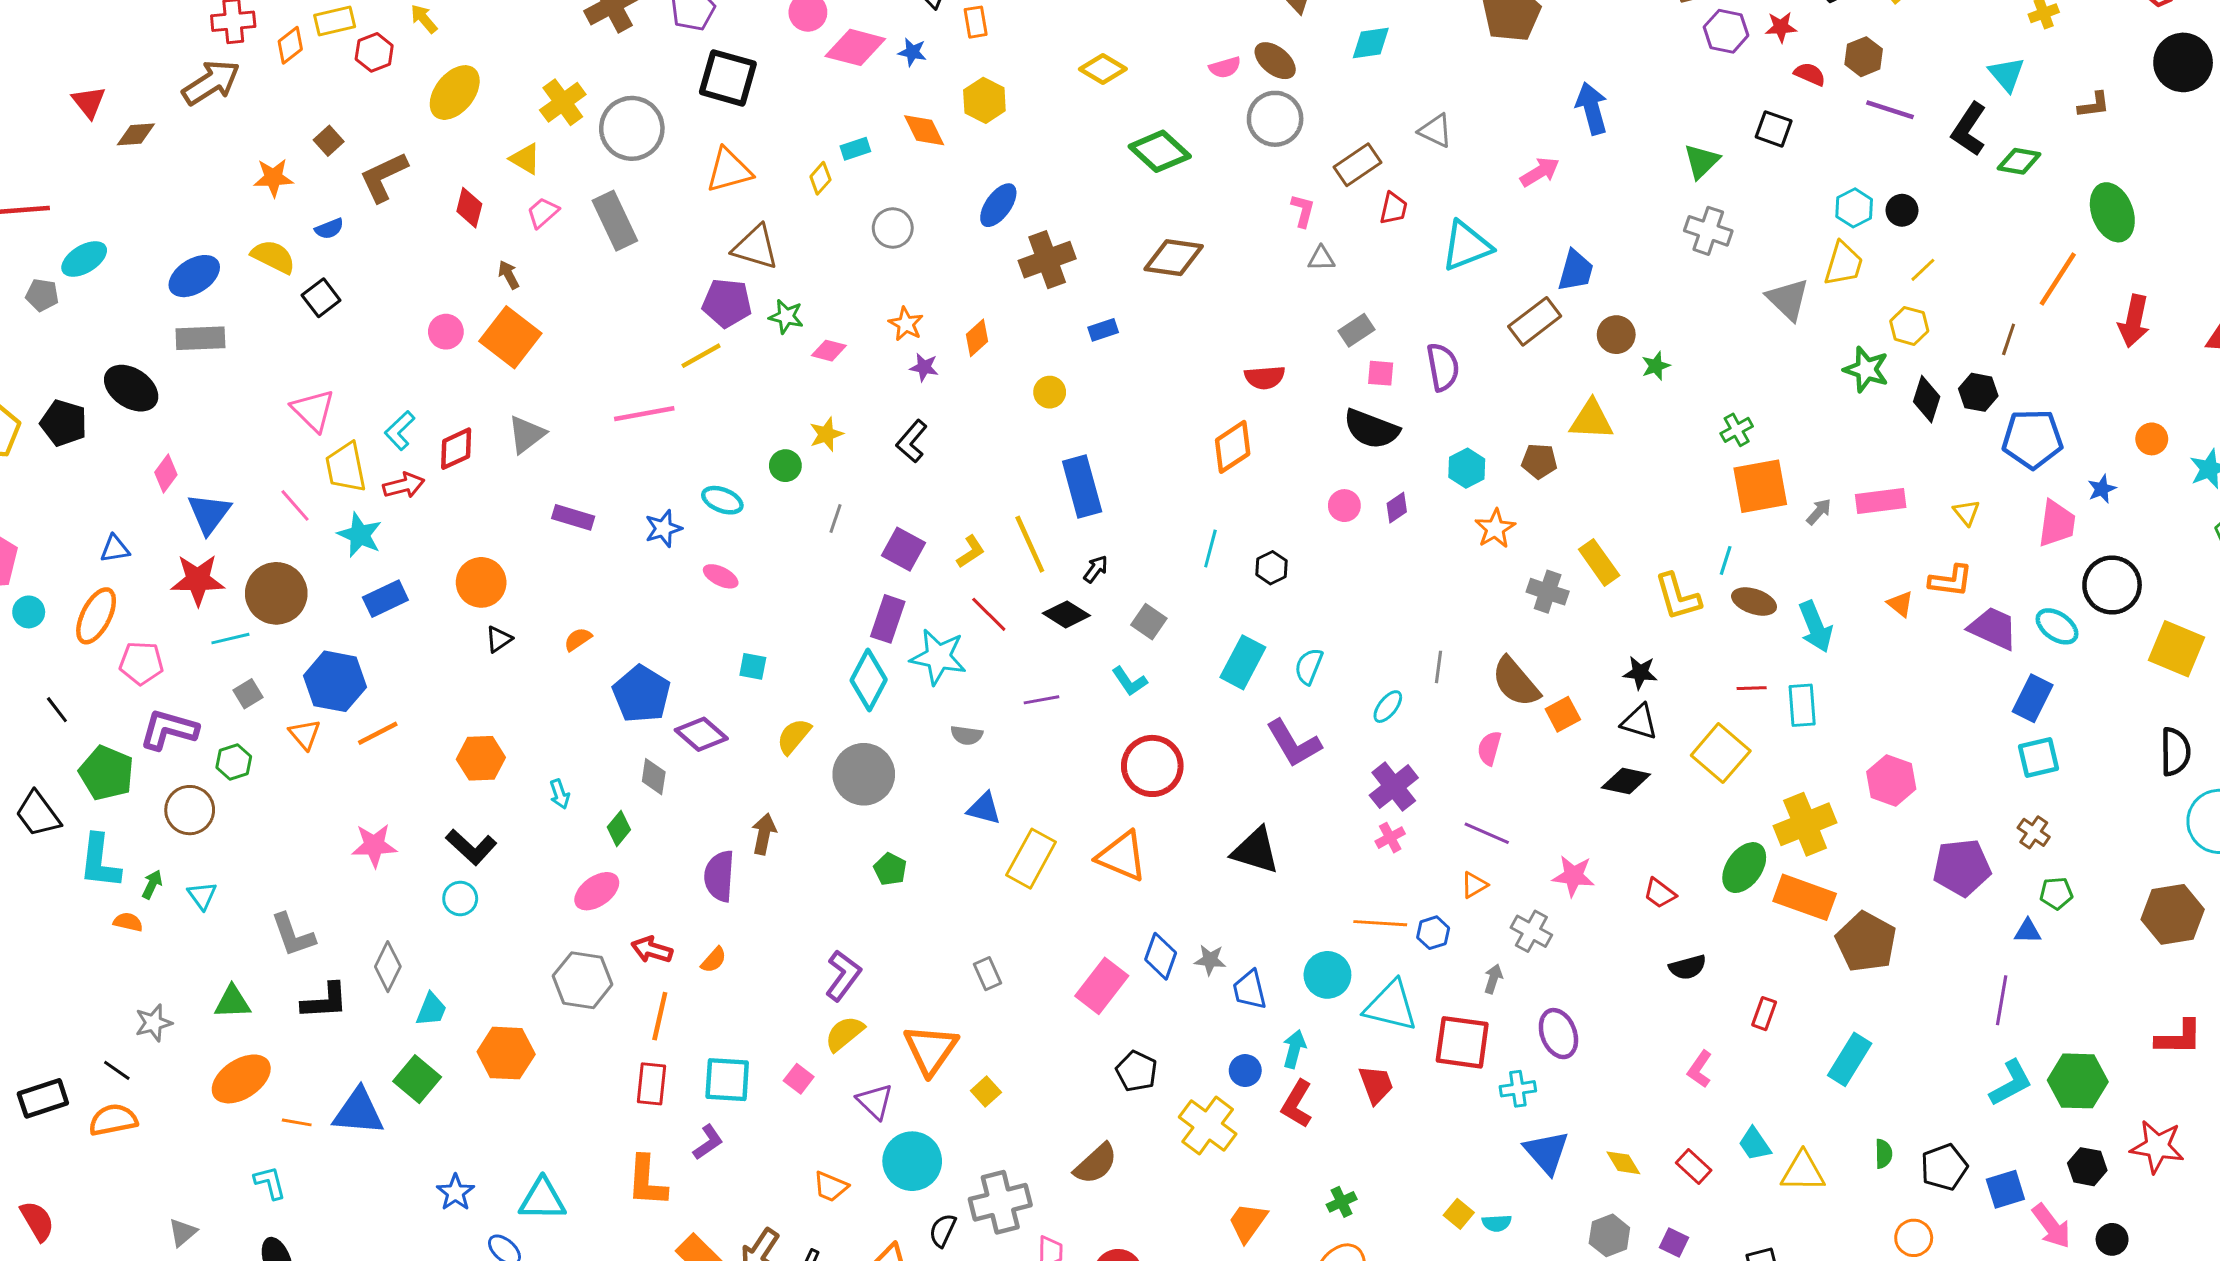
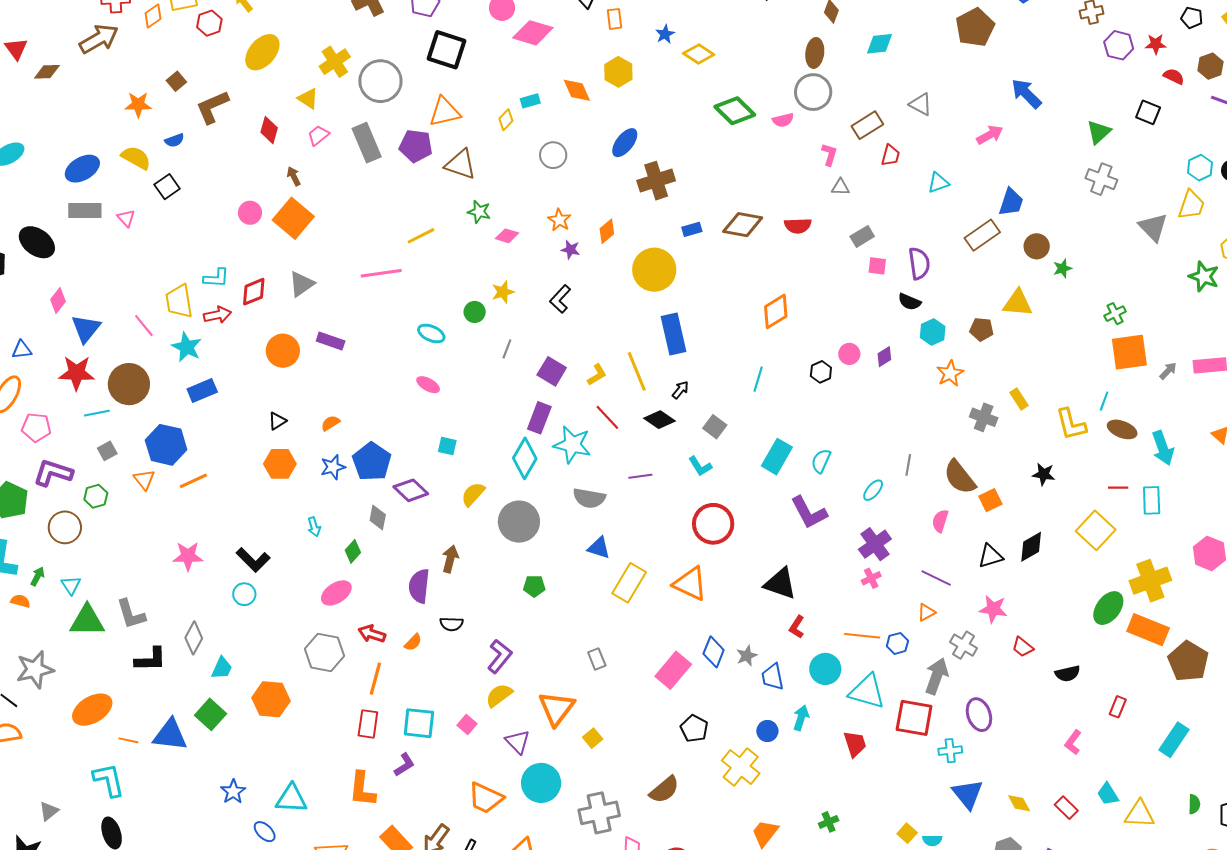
blue star: (912, 52) -> (665, 34), moved, turned 30
brown ellipse: (1275, 61) -> (815, 53), turned 56
pink semicircle: (1225, 67) -> (783, 120), moved
blue arrow: (1592, 108) -> (1026, 94), turned -32
cyan triangle: (1466, 246) -> (938, 183), size x0.6
brown diamond: (1174, 258) -> (743, 225), moved
purple pentagon: (727, 303) -> (416, 146), moved
red semicircle: (1265, 377) -> (798, 226), moved
yellow circle: (1050, 392) -> (654, 270), size x2.0
pink triangle: (313, 410) -> (126, 218), moved, size x0.6
black semicircle: (1371, 429) -> (910, 302), moved, size x0.6
cyan L-shape: (400, 431) -> (216, 278), turned -136
blue star: (663, 528) -> (333, 467), moved
yellow rectangle: (1599, 562) -> (1019, 399), size x0.7
black hexagon: (1272, 568) -> (821, 372), moved
orange circle: (481, 582) -> (283, 351), moved
black triangle: (1639, 722) -> (990, 556), moved, turned -36
gray semicircle: (967, 735) -> (589, 498), size x1.5
orange hexagon: (481, 758) -> (280, 464), moved
black diamond: (1626, 781) -> (1031, 547), turned -44
green pentagon: (890, 869) -> (534, 586), turned -30
red trapezoid: (1660, 893) -> (1023, 647), moved
gray star: (1210, 960) -> (747, 656), turned -30
gray arrow: (1493, 979) -> (937, 676), size x1.8
green triangle: (232, 1002) -> (87, 621), moved, size x1.4
gray star: (154, 1023) -> (35, 670), size x1.5
red L-shape: (1297, 1104) -> (797, 627), moved, size x0.7
cyan L-shape: (270, 1183) -> (109, 780), size x1.5
orange trapezoid: (831, 1187) -> (486, 798), size x1.5
black semicircle: (943, 1230) -> (451, 624), moved, turned -115

